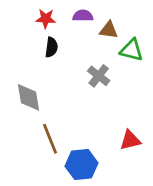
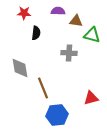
red star: (46, 19) -> (24, 13), moved
gray cross: (99, 76) -> (69, 53), turned -35
brown line: (50, 139) -> (43, 88), moved

